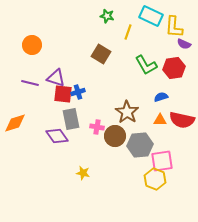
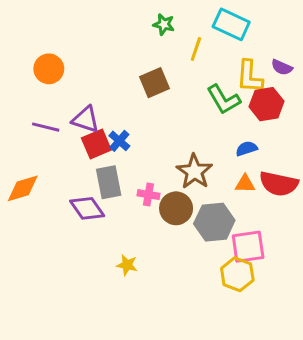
yellow L-shape: (174, 27) -> (250, 76), moved
brown square: (101, 54) -> (155, 83), turned 36
blue cross: (78, 92) -> (119, 141), turned -32
red square: (63, 94) -> (96, 144), turned -30

